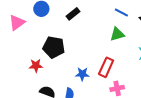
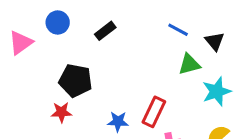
green triangle: (117, 34) -> (189, 64), moved
red star: (36, 66) -> (61, 112), moved

